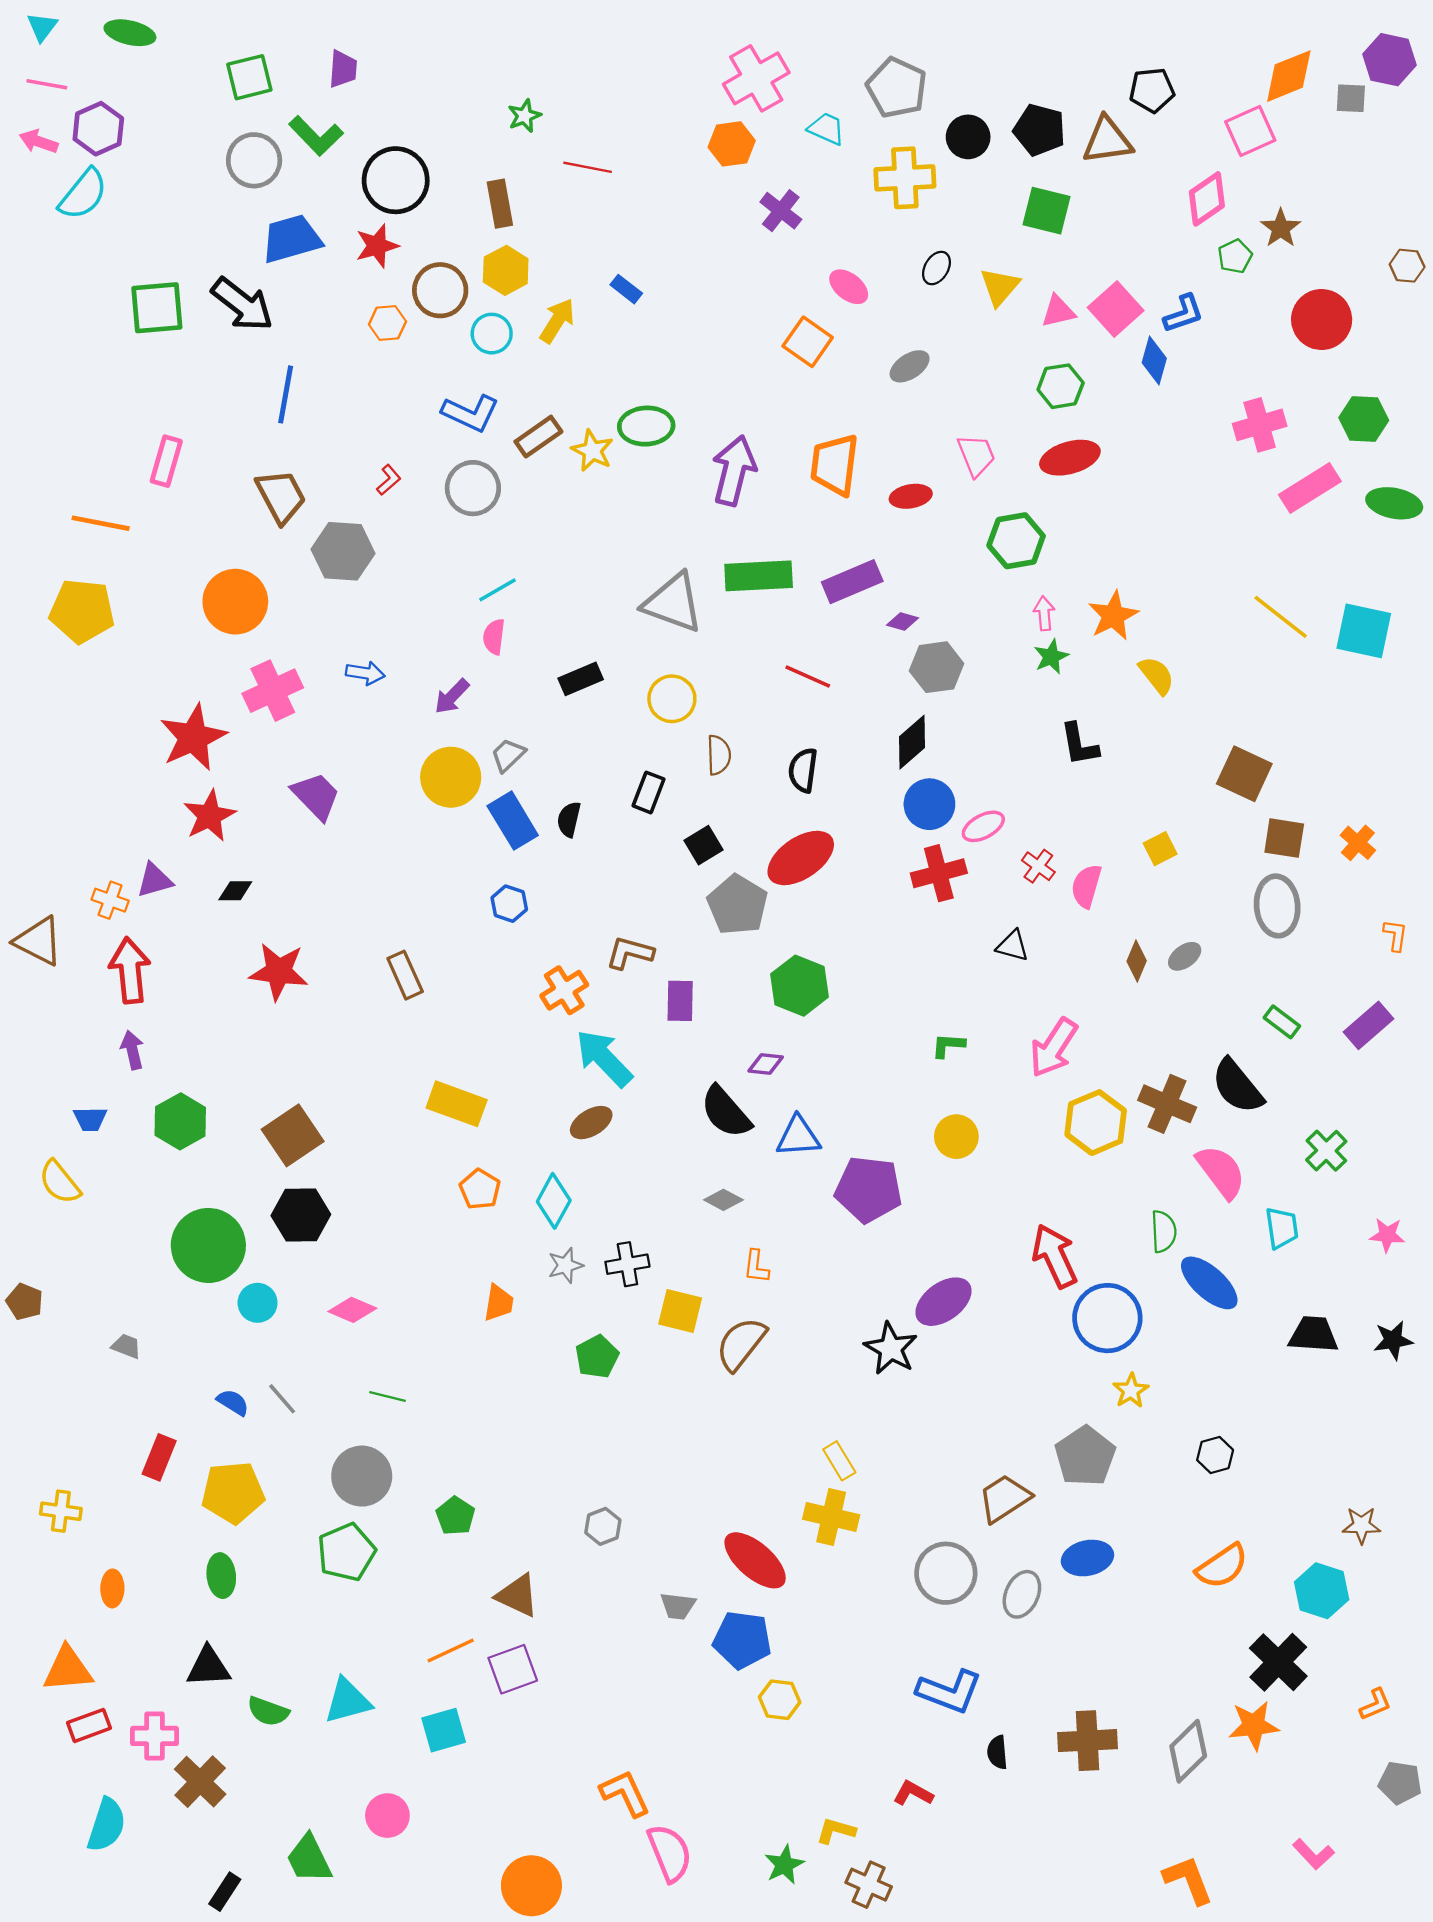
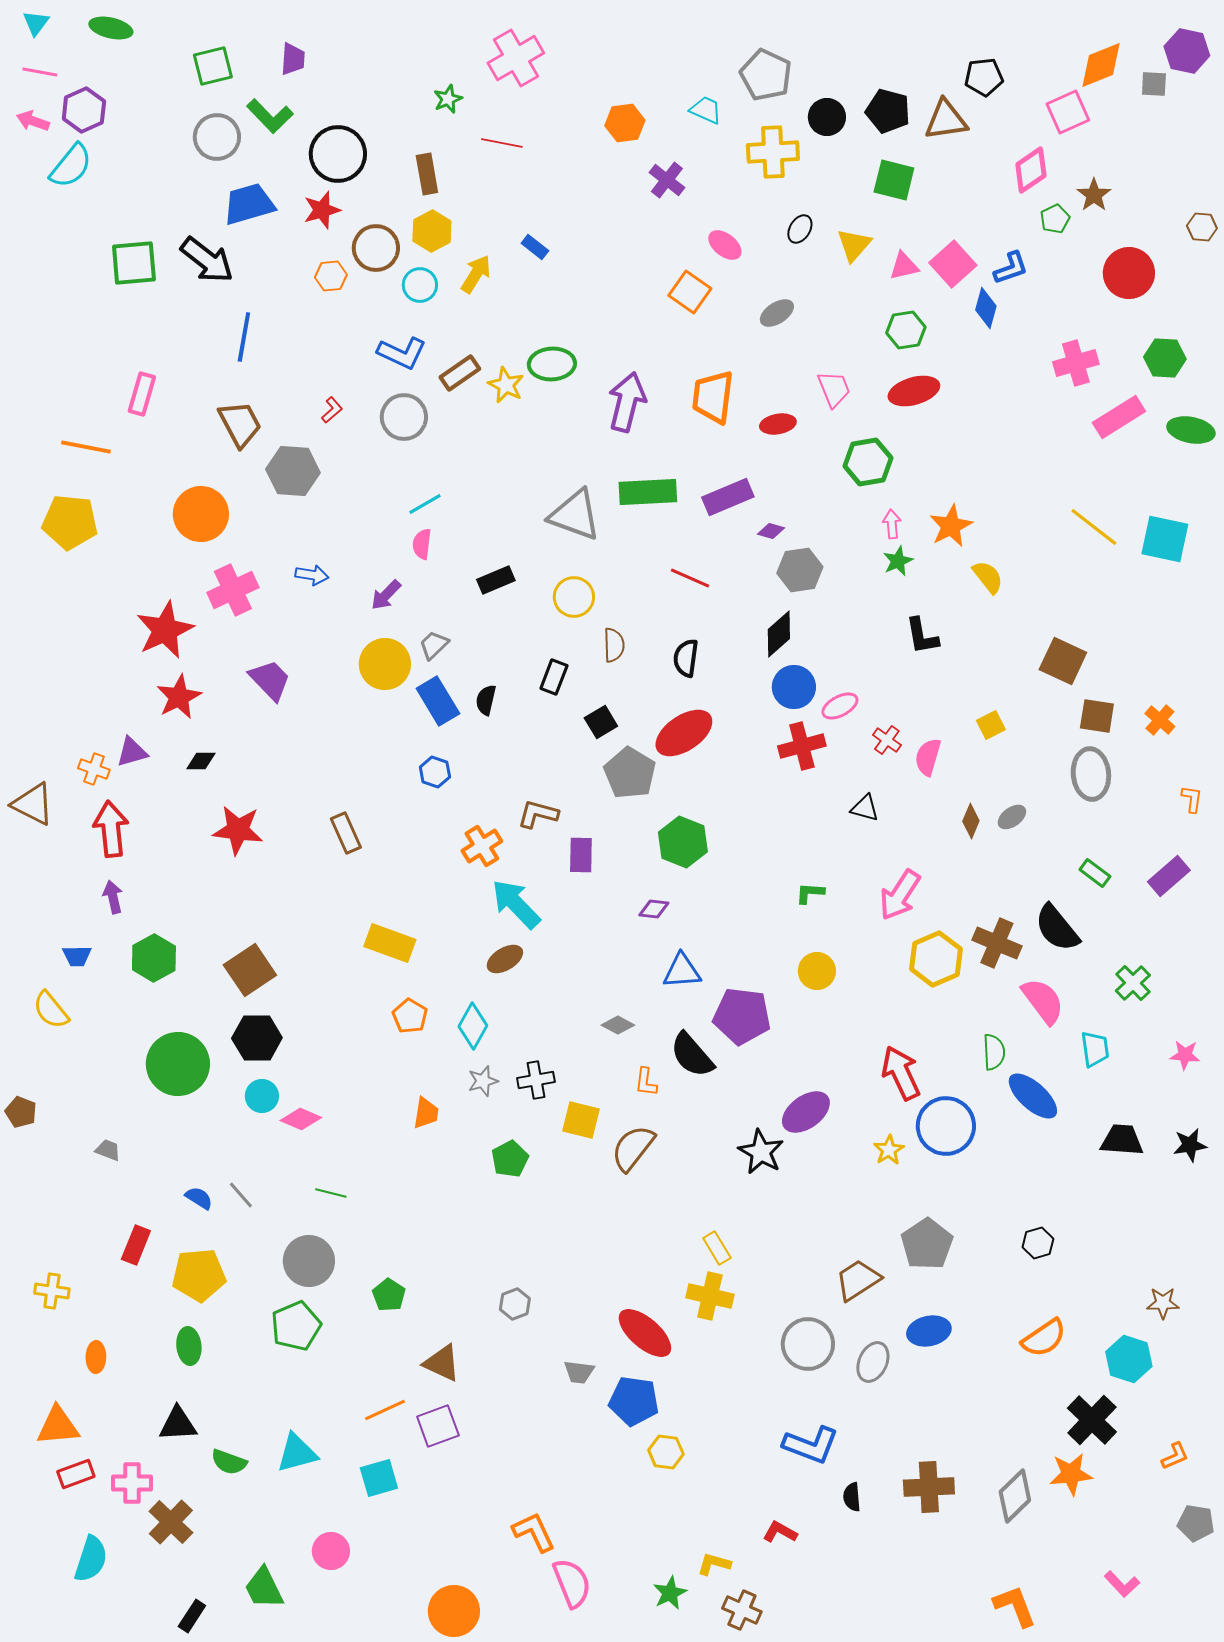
pink cross: (756, 78) -> (516, 58), moved
black semicircle: (726, 1112) -> (692, 1055), moved
cyan circle: (258, 1303) -> (262, 1096), moved
yellow star: (1131, 1391) -> (889, 1150), moved

